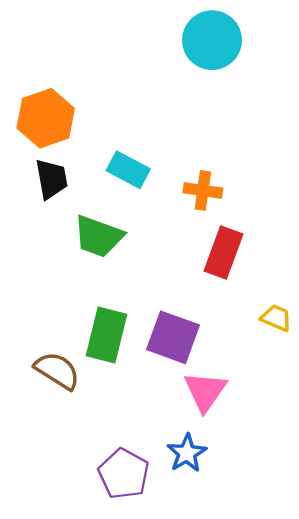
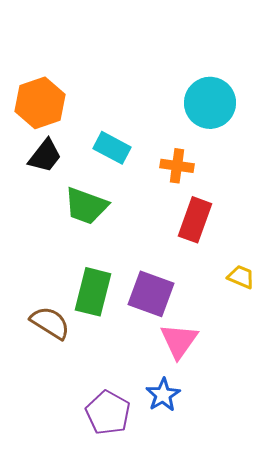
cyan circle: (212, 40) -> (210, 103), moved
black trapezoid: (51, 179) -> (45, 156), turned 48

